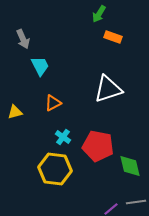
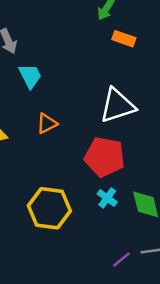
cyan cross: (63, 137) -> (107, 198), moved
red pentagon: (98, 146) -> (105, 157), moved

